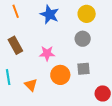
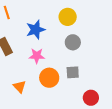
blue star: (50, 14) -> (36, 30), moved, turned 30
yellow circle: (87, 14) -> (68, 17), moved

